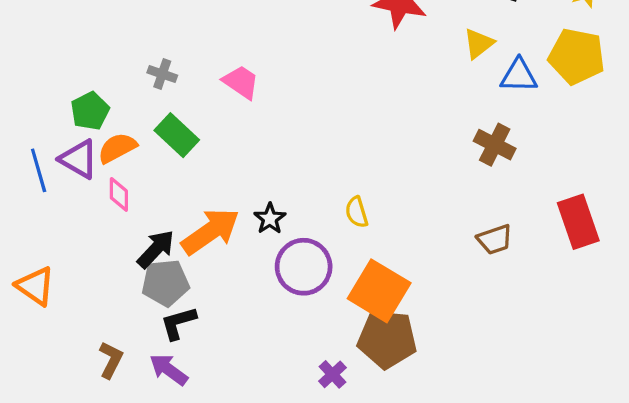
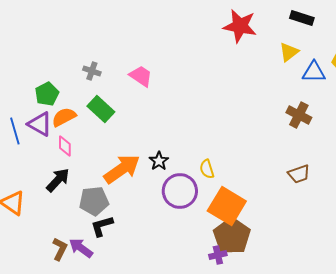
yellow semicircle: (357, 212) -> (207, 169), moved
black arrow: (156, 249) -> (58, 180), moved
brown pentagon: (387, 339) -> (232, 236), turned 30
purple arrow: (169, 370) -> (81, 248), moved
purple cross: (332, 374) -> (218, 255), moved, turned 30

